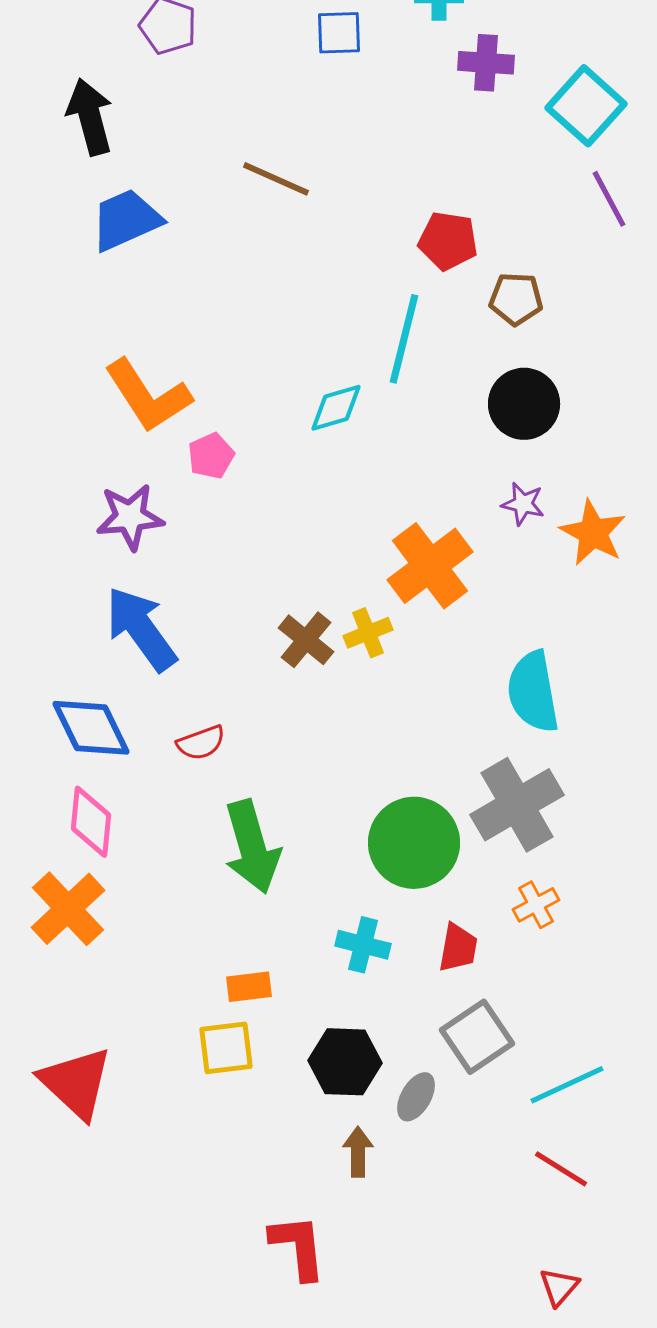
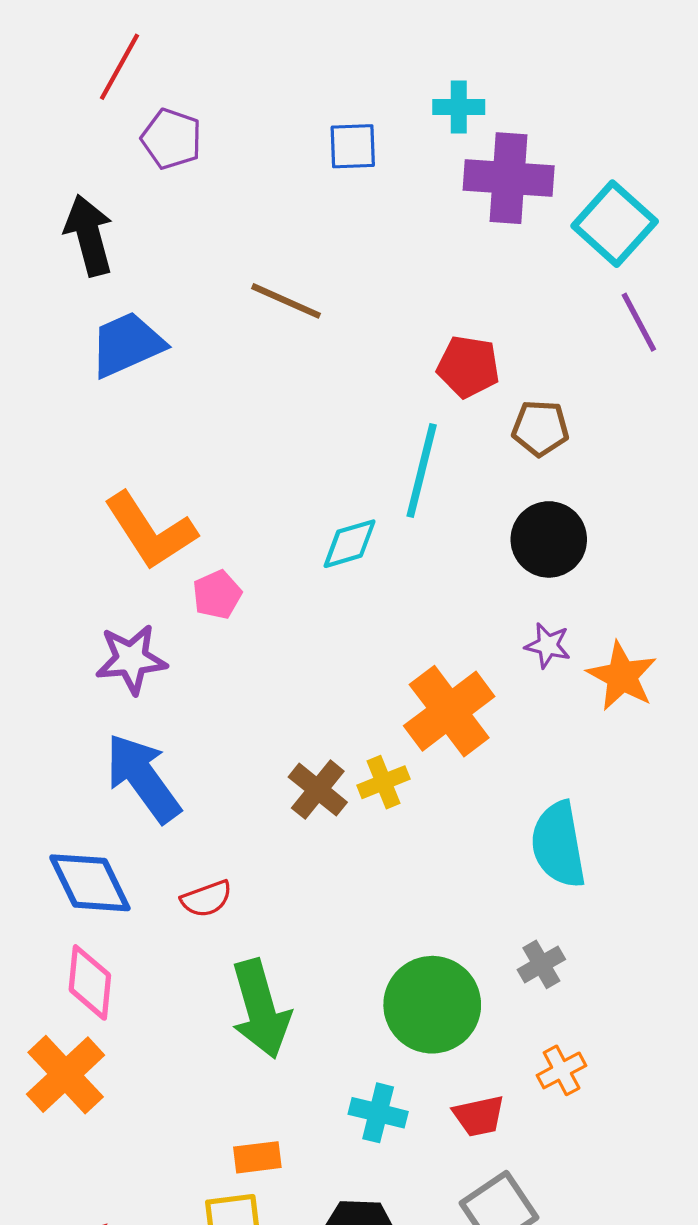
purple cross: (486, 63) -> (509, 178), size x1.5
gray cross: (517, 805) -> (541, 964), size x0.5
red trapezoid: (458, 948) -> (479, 1116), turned 68

